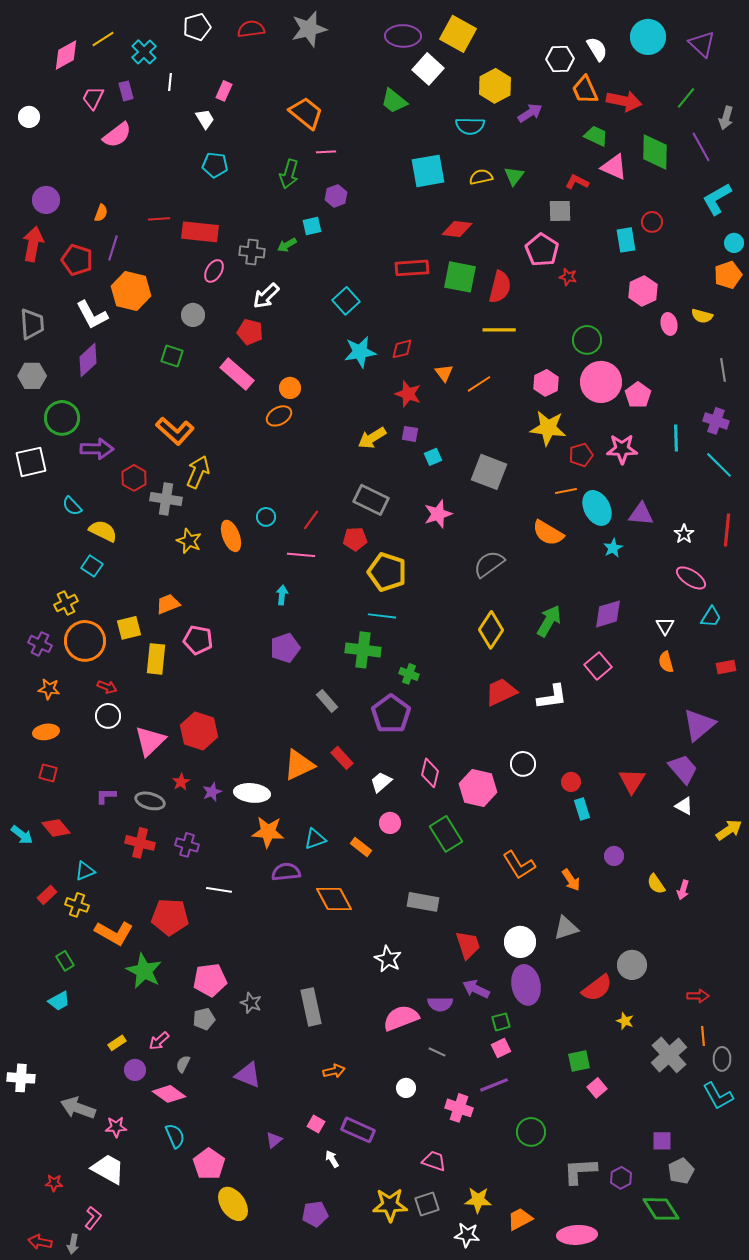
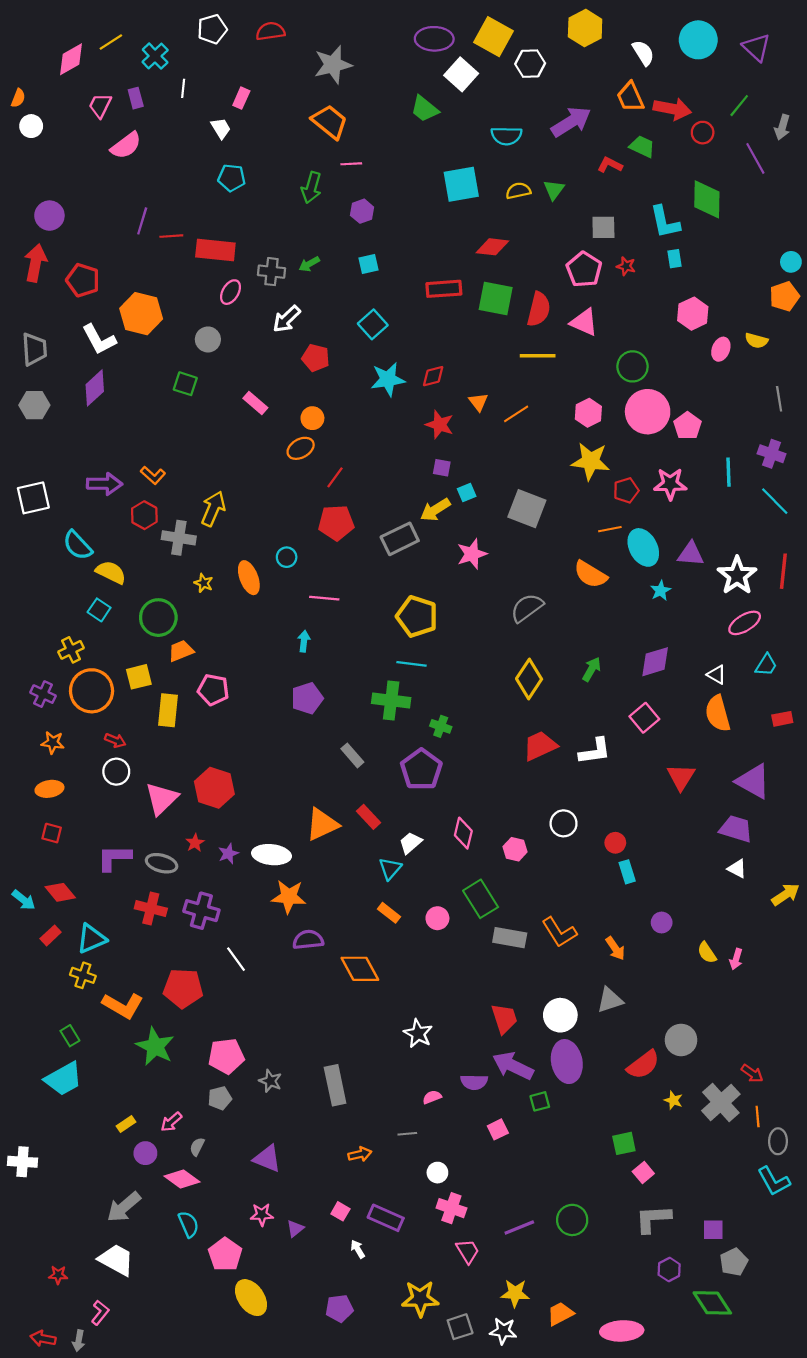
gray star: (309, 29) -> (333, 65), moved
white hexagon: (560, 59) -> (530, 64), moved
yellow hexagon: (495, 86) -> (585, 28), moved
purple arrow: (530, 113) -> (571, 122), size x1.5
green diamond: (655, 152) -> (707, 199), moved
pink triangle: (614, 167) -> (584, 322), moved
red L-shape: (577, 182) -> (610, 165), moved
cyan L-shape: (717, 199) -> (665, 222), moved, turned -72
orange semicircle: (101, 213) -> (18, 98), moved
red circle: (652, 222) -> (703, 133), moved
cyan square: (312, 226) -> (368, 264), moved
cyan rectangle: (626, 240) -> (675, 259), size x0.7
purple line: (113, 248) -> (142, 221), moved
red star: (568, 277) -> (626, 266), moved
pink ellipse: (669, 324) -> (721, 349), turned 35
red pentagon: (250, 332) -> (316, 358), moved
pink rectangle: (237, 374) -> (255, 403), size x0.7
green circle: (62, 418) -> (158, 618), moved
orange L-shape: (175, 431) -> (153, 475), moved, size x0.6
yellow arrow: (372, 438) -> (435, 510), moved
gray rectangle: (371, 500) -> (400, 539), turned -52
cyan semicircle: (72, 506) -> (77, 545), size x1.4
red line: (311, 520) -> (335, 477), moved
white star: (684, 534) -> (737, 575), size x1.8
red pentagon: (355, 539) -> (336, 523), moved, size x1.4
yellow star: (189, 541) -> (204, 583), size x0.7
pink ellipse: (691, 578) -> (745, 623), turned -64
green arrow: (549, 621) -> (592, 669), size x0.7
white triangle: (665, 626) -> (717, 675), turned -30
orange semicircle: (666, 662) -> (718, 713), size x1.6
purple triangle: (699, 725) -> (753, 781), turned -51
purple trapezoid: (683, 769) -> (736, 829), turned -32
red triangle: (632, 781) -> (681, 777), moved
pink hexagon: (478, 788) -> (515, 849), size x0.6
purple L-shape: (106, 796) -> (114, 858), size x1.6
pink circle: (390, 823) -> (437, 918), moved
cyan triangle: (315, 839) -> (390, 869), moved, turned -30
purple cross: (187, 845) -> (201, 911), size x1.4
cyan triangle: (85, 871) -> (92, 939), size x1.4
white line: (219, 890) -> (236, 959), turned 45
red rectangle: (47, 895) -> (51, 935), moved
gray rectangle: (423, 902) -> (510, 938), moved
purple arrow: (476, 989) -> (513, 1066), size x1.4
red arrow: (698, 996) -> (752, 1073), turned 35
cyan trapezoid: (59, 1001) -> (63, 1079), size x1.6
pink semicircle: (401, 1018) -> (432, 1097), size x0.5
pink square: (501, 1048) -> (498, 1129), moved
gray line: (437, 1052) -> (407, 1134), moved, turned -30
gray cross: (669, 1055) -> (721, 1102), moved
purple line: (494, 1085) -> (519, 1227), moved
gray arrow: (78, 1108) -> (124, 1207), moved, turned -60
pink cross: (459, 1108) -> (451, 1208), moved
pink star: (116, 1127) -> (262, 1215), moved
pink trapezoid: (434, 1161) -> (468, 1251), turned 40
gray L-shape: (580, 1171) -> (653, 1219), moved
gray square: (427, 1204) -> (460, 1327), moved

